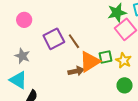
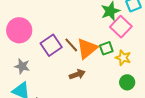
pink circle: (24, 20) -> (19, 30), size x1.6
green square: (106, 57) -> (106, 48), moved
orange triangle: (90, 62) -> (87, 48), moved

